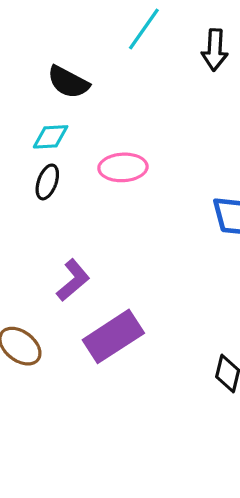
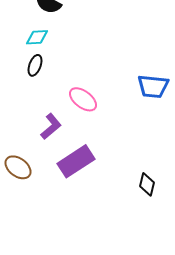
pink ellipse: (123, 167) -> (83, 99), moved, turned 40

